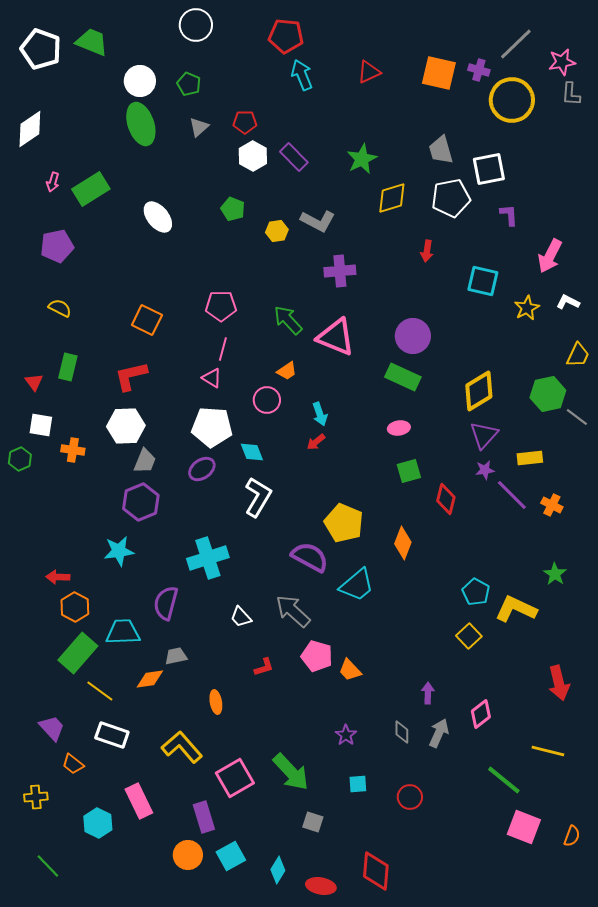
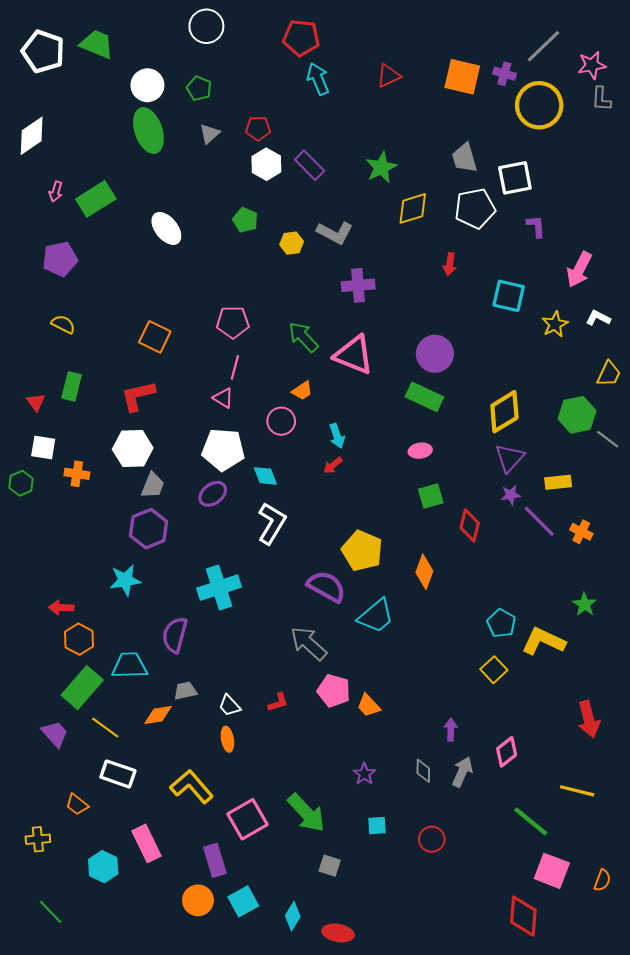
white trapezoid: (241, 617) -> (230, 705), moved
purple trapezoid: (52, 728) -> (55, 734), moved
red diamond: (376, 871) -> (523, 916), moved

